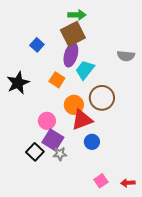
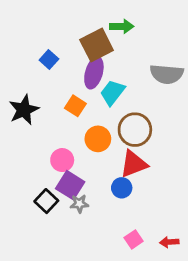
green arrow: (77, 15) -> (122, 26), moved
gray semicircle: (126, 56) -> (167, 74), size x1.4
red triangle: (82, 120) -> (134, 164), moved

